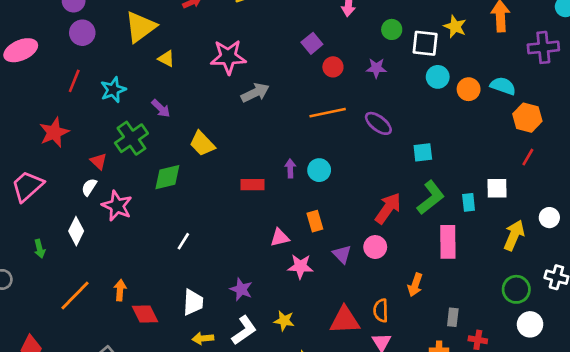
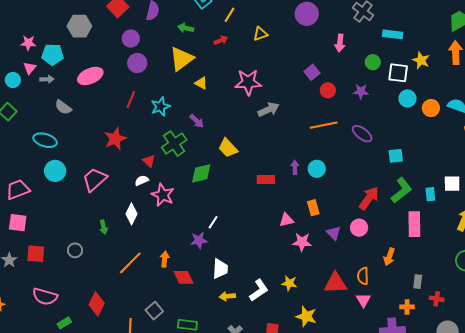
white semicircle: (89, 187) -> (142, 181), turned 32
purple star: (241, 289) -> (199, 240), moved, turned -30

